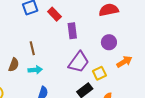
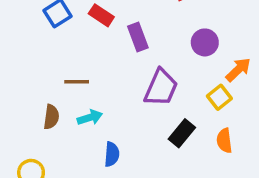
brown line: (32, 48) -> (77, 82), turned -64
yellow square: (99, 73) -> (219, 97), moved

